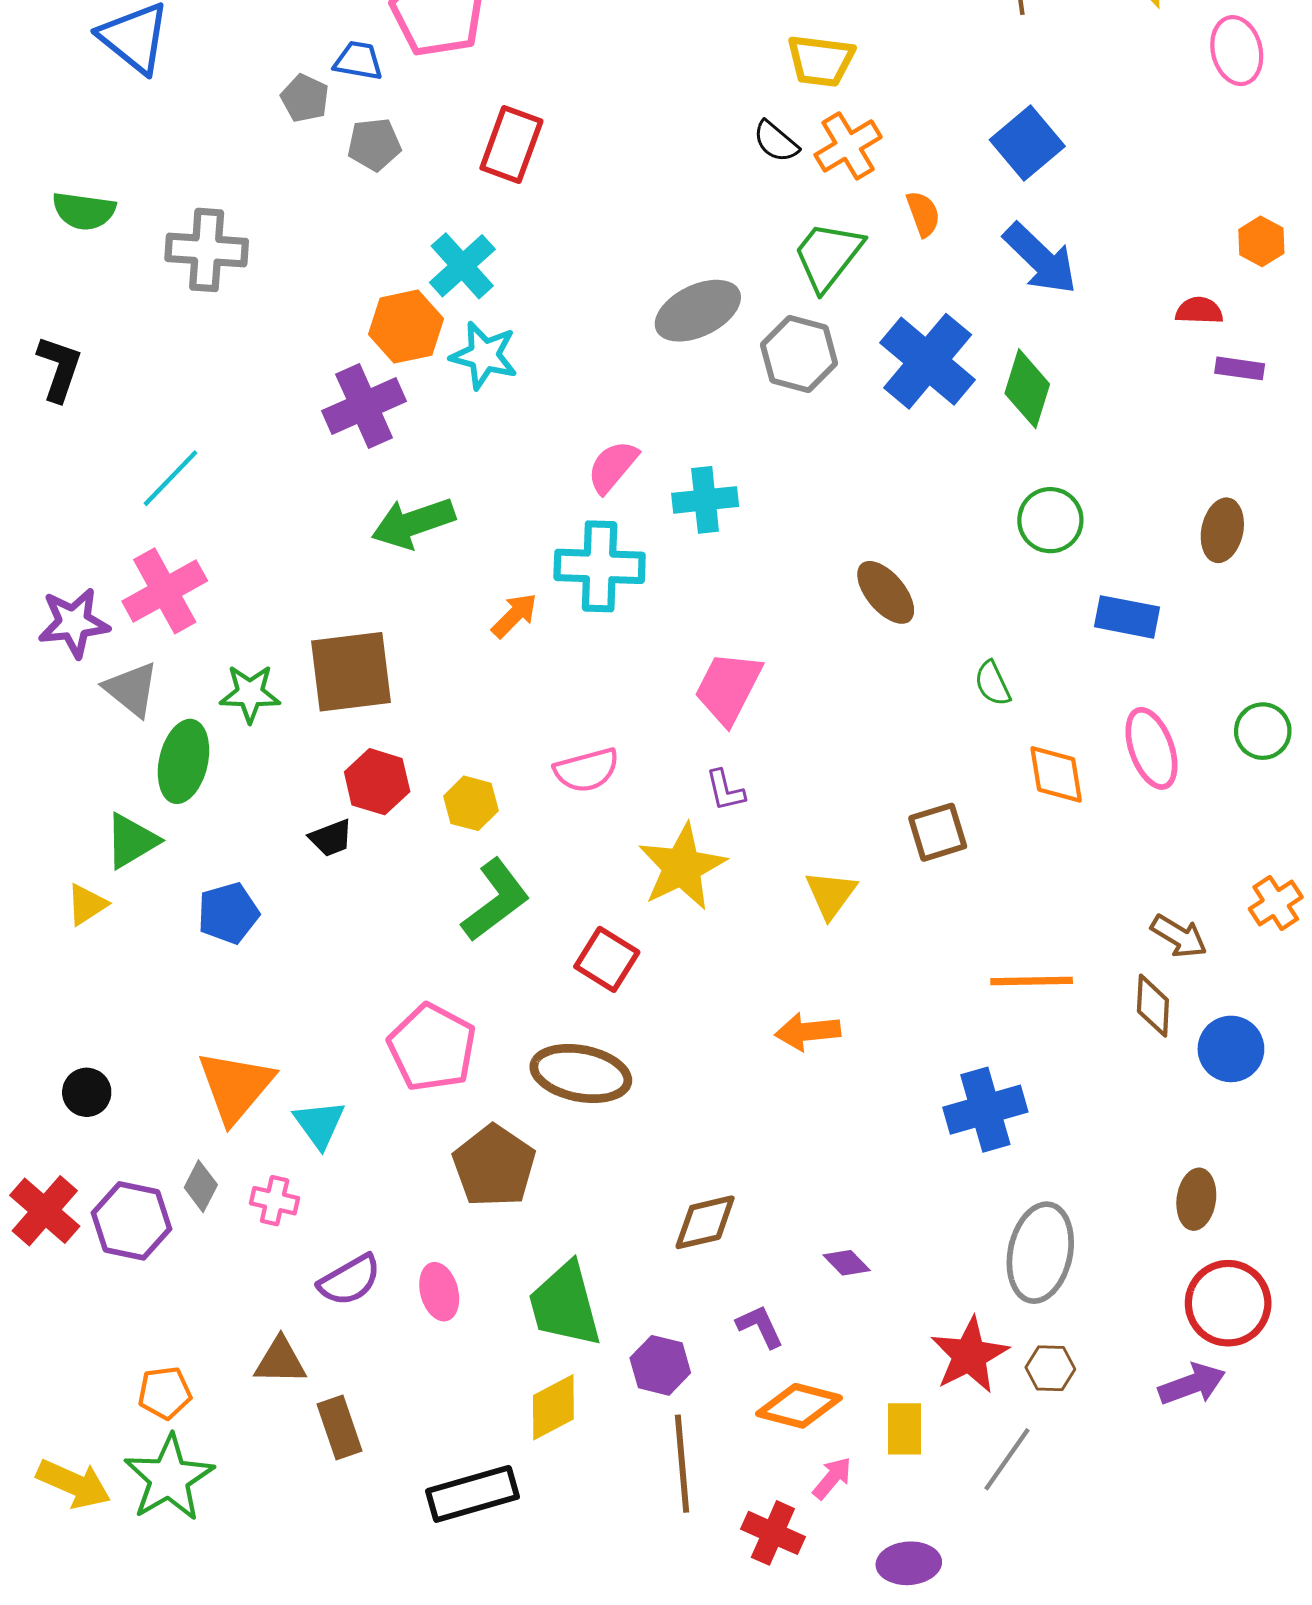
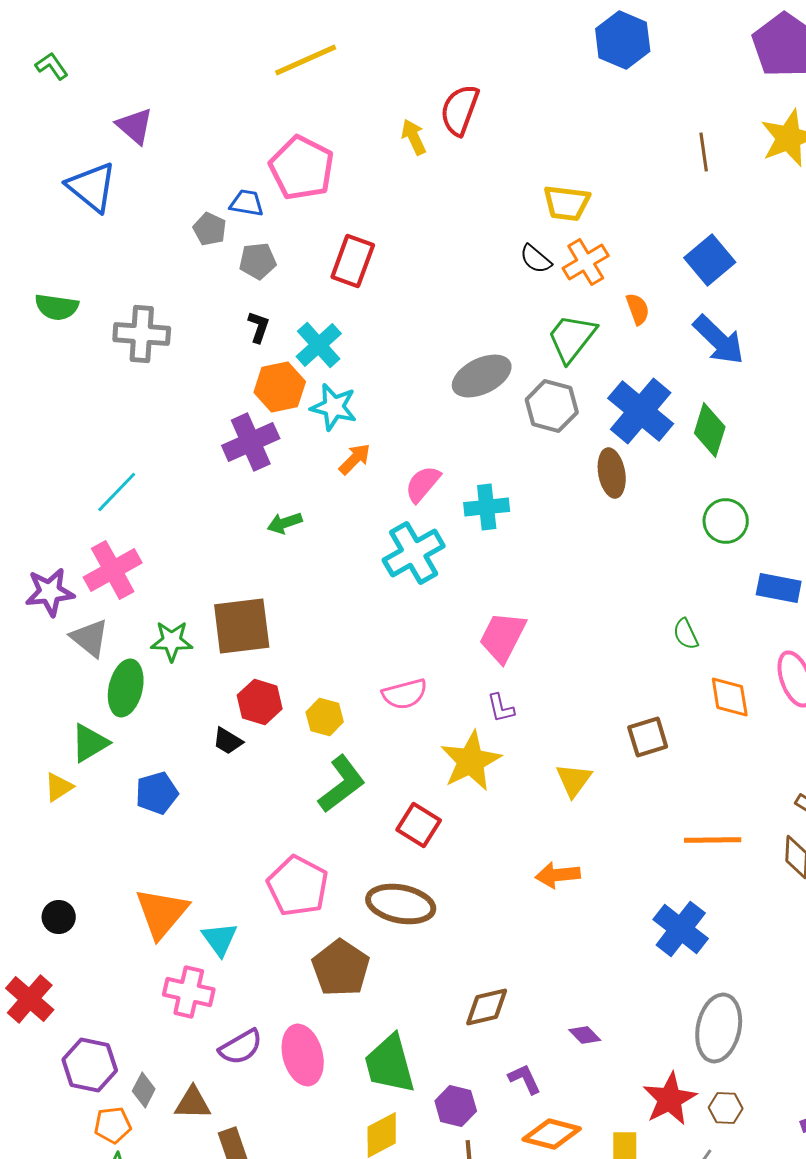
black L-shape: (59, 368) -> (259, 327), moved, size x0.7
green arrow: (413, 523) -> (285, 523), size x0.6
cyan cross: (600, 566) -> (414, 553), turned -32
brown ellipse: (886, 592) -> (612, 473), moved, turned 30
orange arrow: (514, 615) -> (355, 459), moved
black trapezoid: (331, 838) -> (228, 741), turned 52
blue cross: (985, 1110) -> (681, 929), turned -36
gray diamond: (201, 1186) -> (144, 1090), moved
pink cross: (275, 1201) -> (189, 992), size x1.5
purple hexagon: (131, 1221) -> (90, 1065), moved
pink ellipse: (439, 1292) -> (303, 1055), size x1.5

